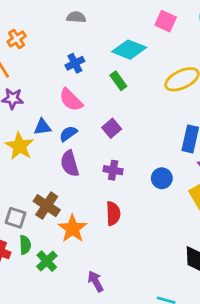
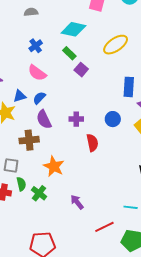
purple square: (112, 128) -> (81, 70), moved
brown cross: (47, 206) -> (29, 140), moved, turned -30
red semicircle: (113, 214) -> (92, 143), moved

